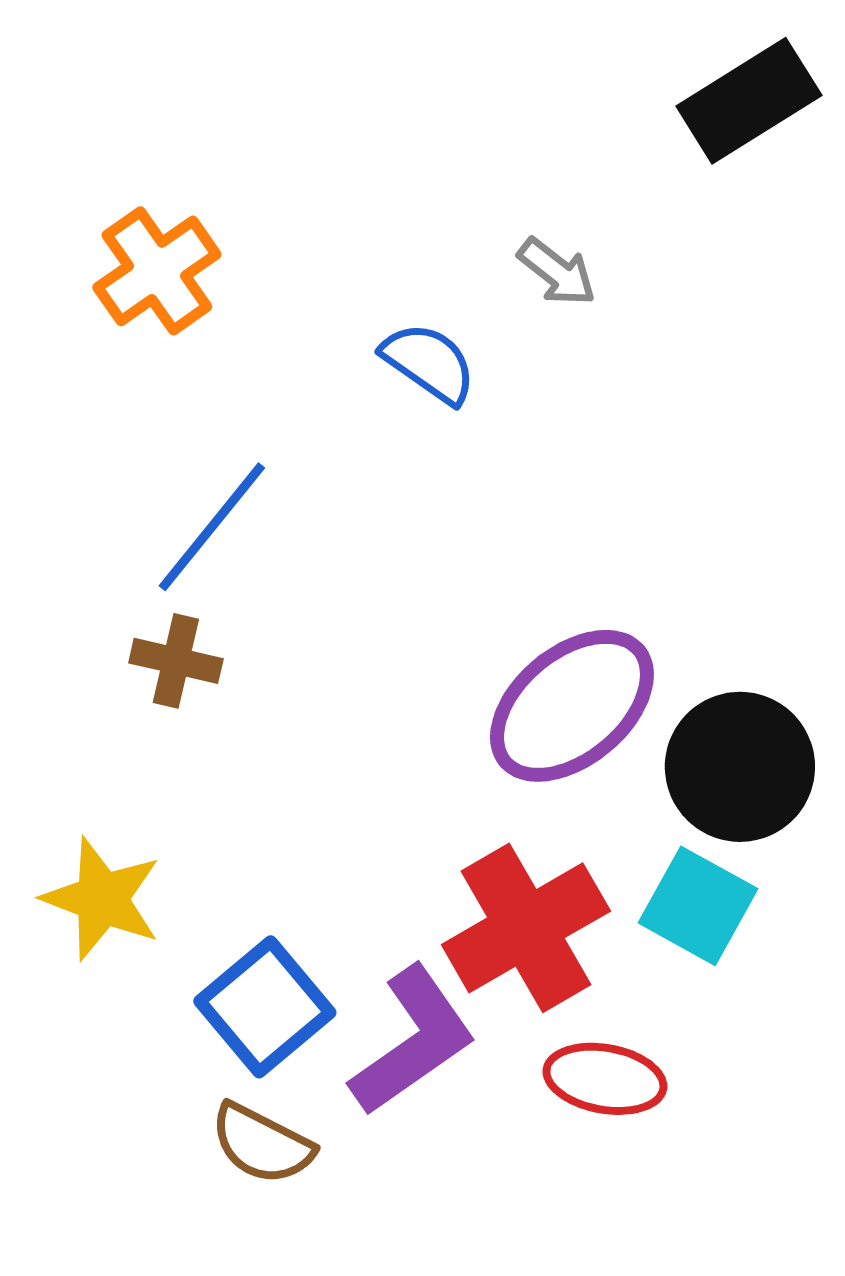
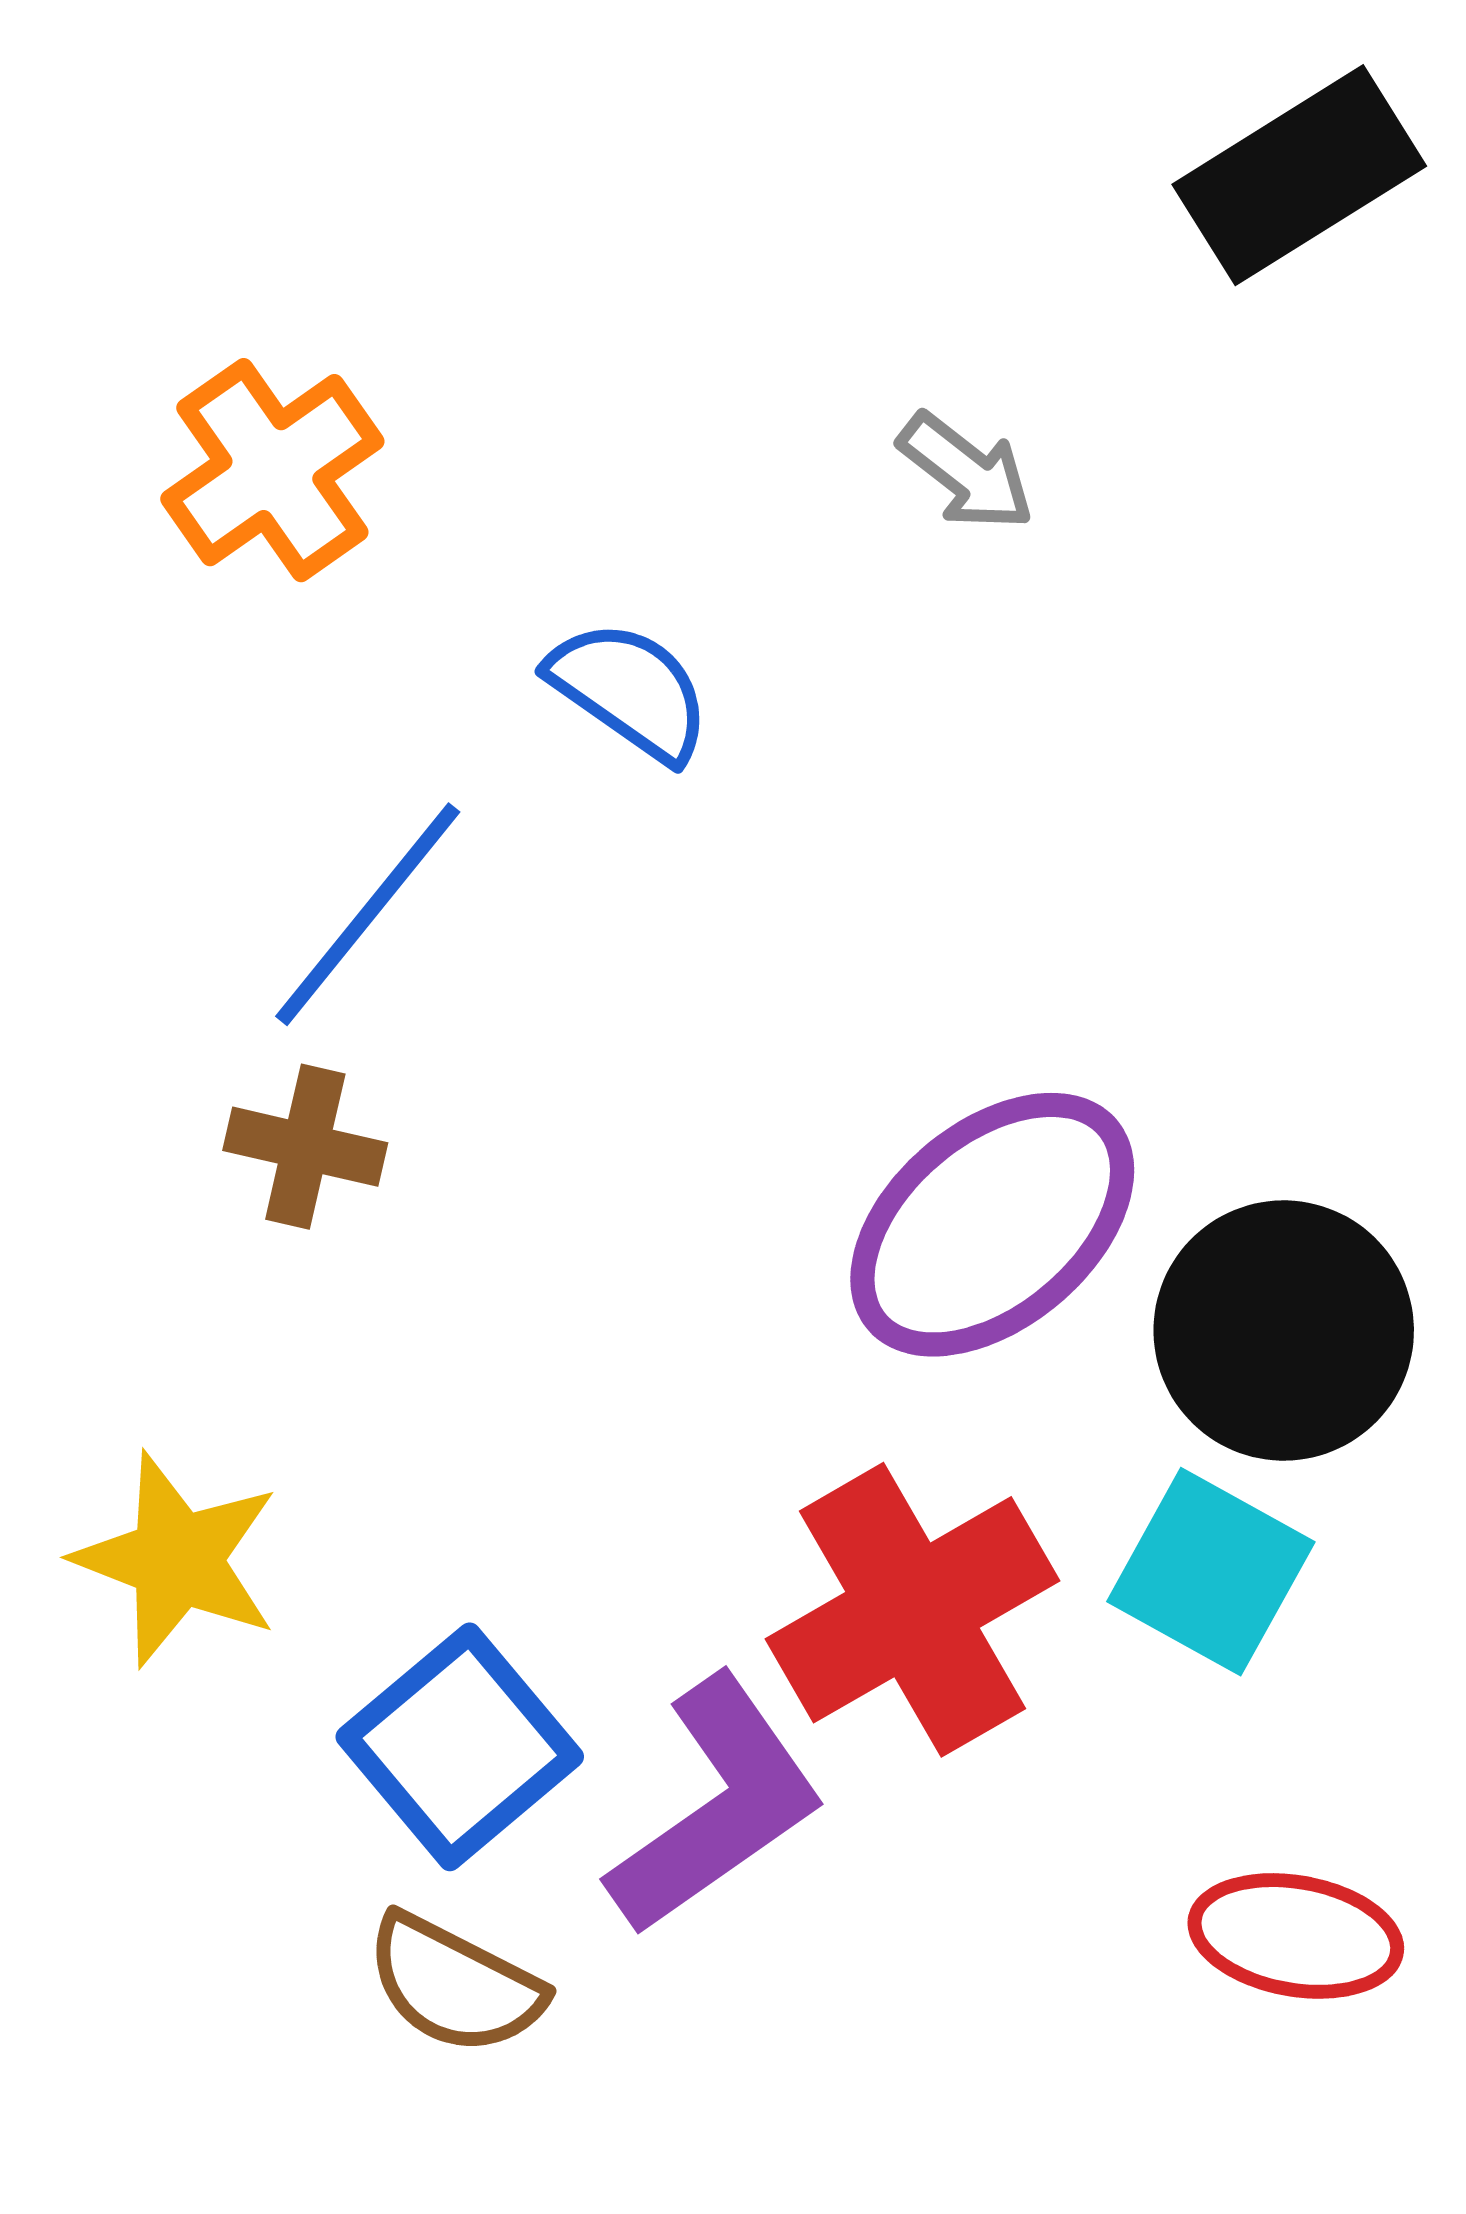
blue semicircle: (429, 363) -> (630, 690), moved
red ellipse: (605, 1079) -> (1296, 1936), moved

